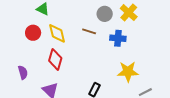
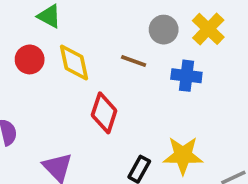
red diamond: (55, 59) -> (104, 113), moved
yellow star: (128, 72) -> (183, 155), moved

